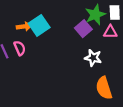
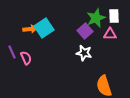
pink semicircle: (20, 48) -> (26, 58), moved
white star: (93, 58) -> (84, 53), moved

